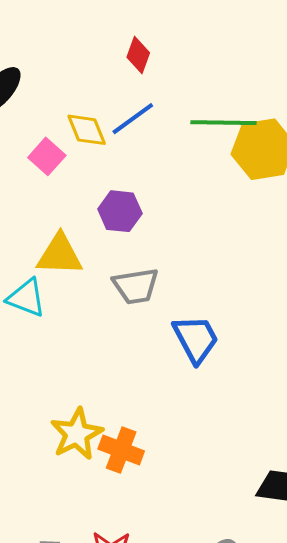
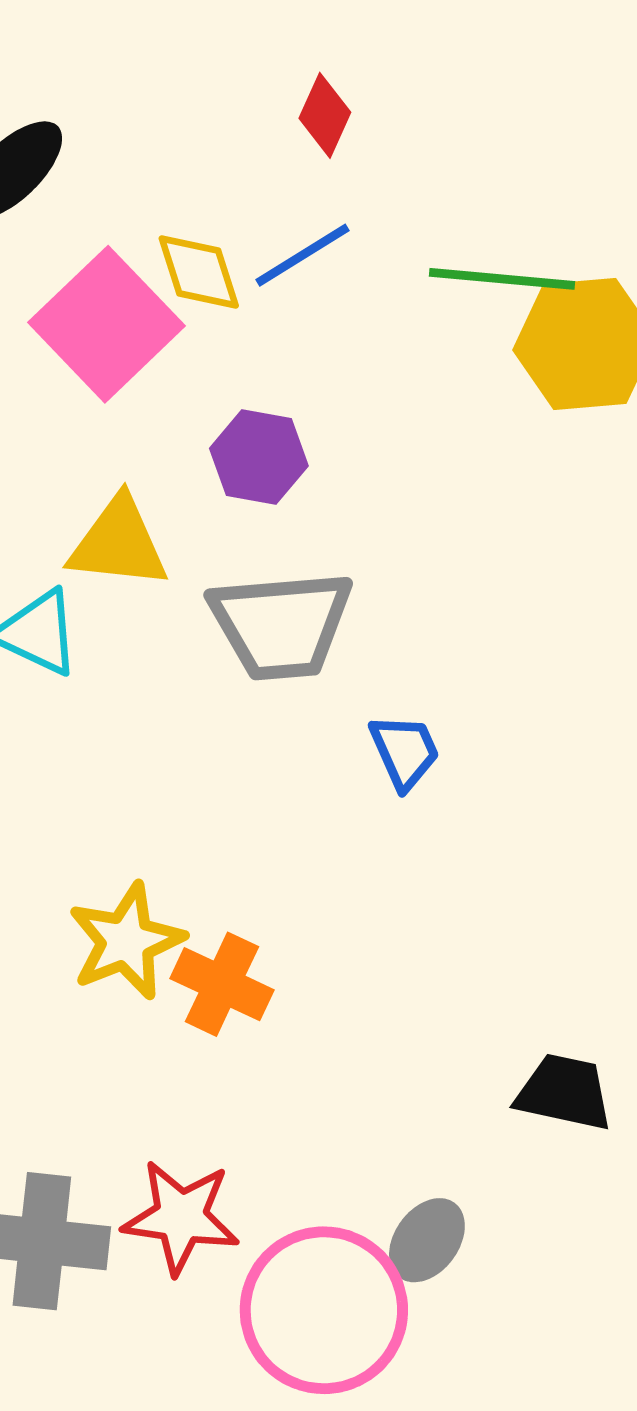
pink square: (47, 156) -> (107, 324), size x1.8
gray trapezoid: (136, 286) -> (281, 625), size x1.4
blue trapezoid: (196, 339) -> (405, 751), size x0.7

